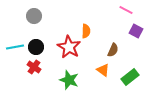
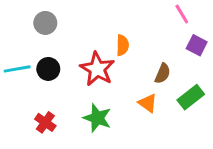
pink line: (126, 10) -> (182, 14), turned 32
red cross: (34, 67) -> (45, 122), moved
green rectangle: (130, 77) -> (191, 97), moved

